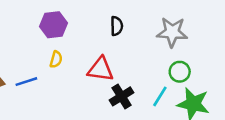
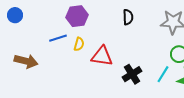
red triangle: (101, 69) -> (102, 56), moved
blue line: (26, 82) -> (58, 38), moved

